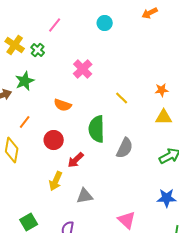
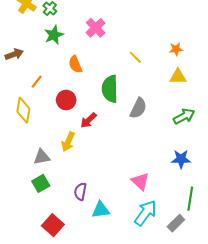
green star: (25, 81) -> (54, 35), moved
orange semicircle: (63, 105) -> (75, 64), turned 48
gray triangle: (85, 196) -> (42, 157), moved

